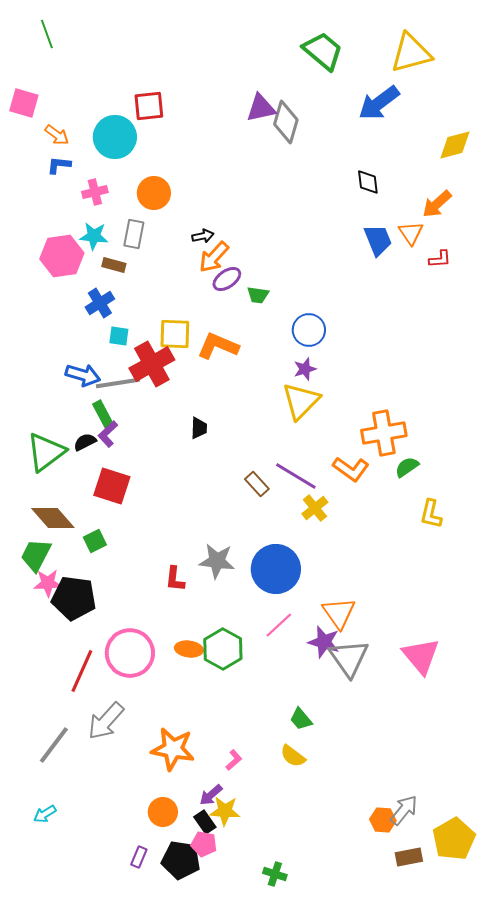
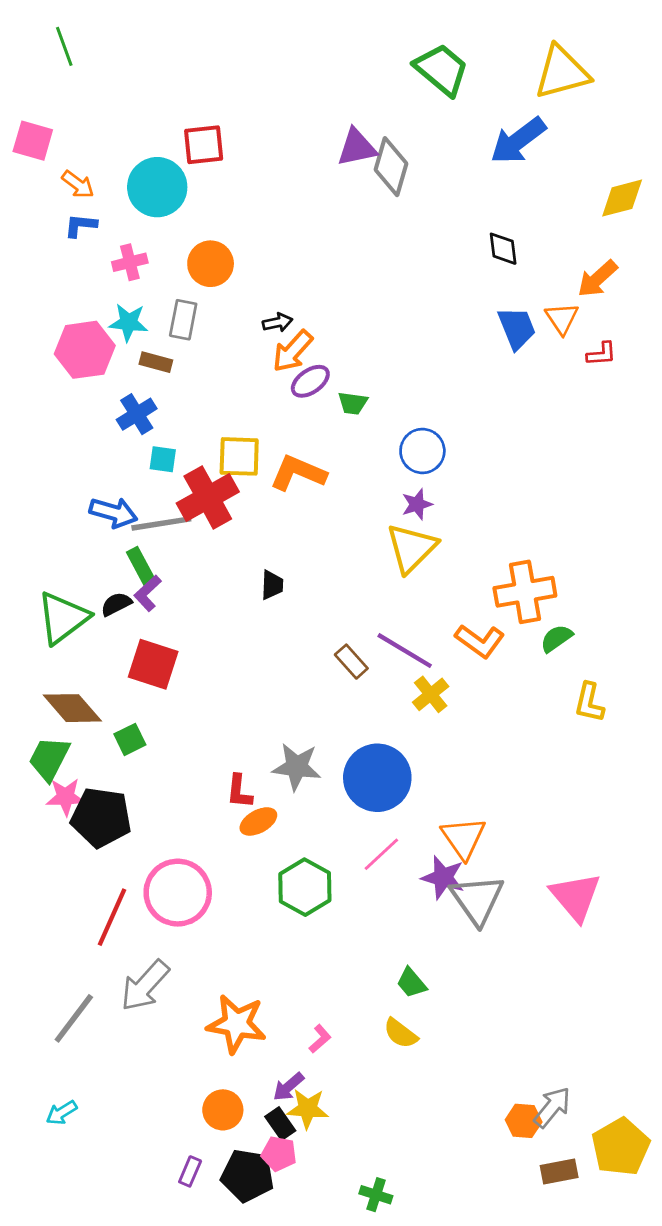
orange ellipse: (189, 649) -> (258, 821), moved, turned -36

